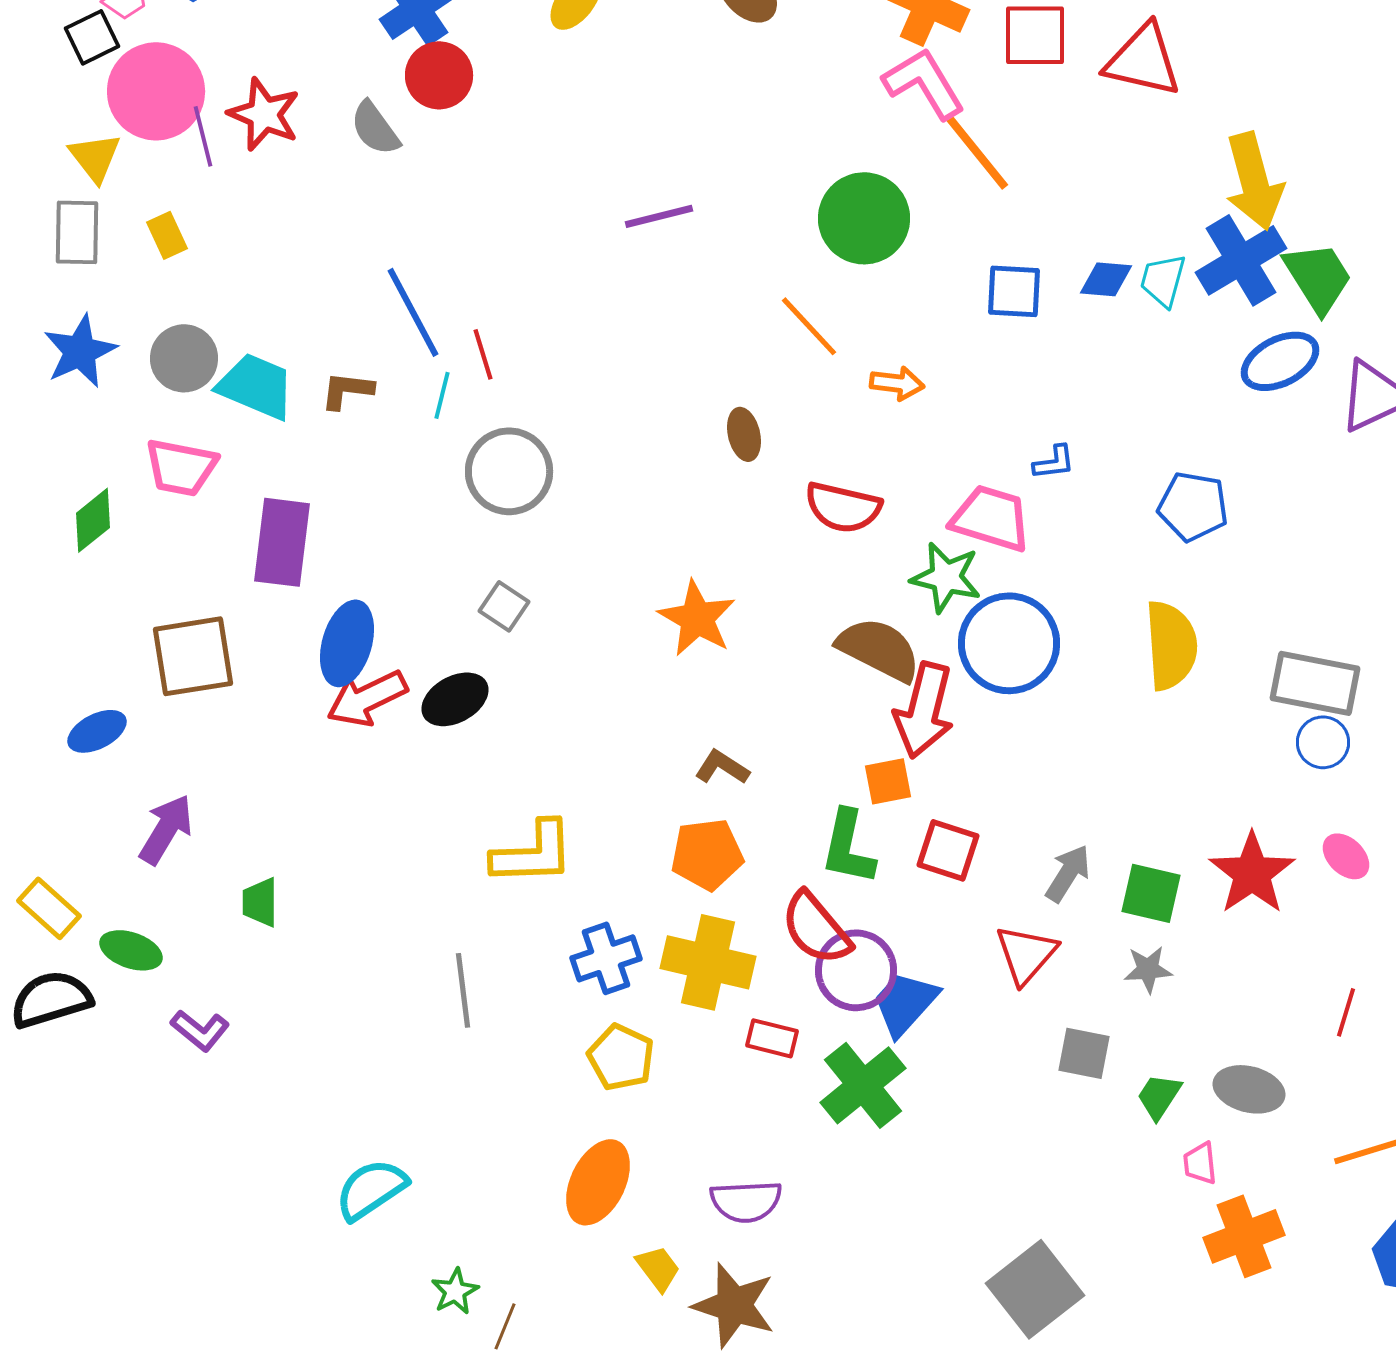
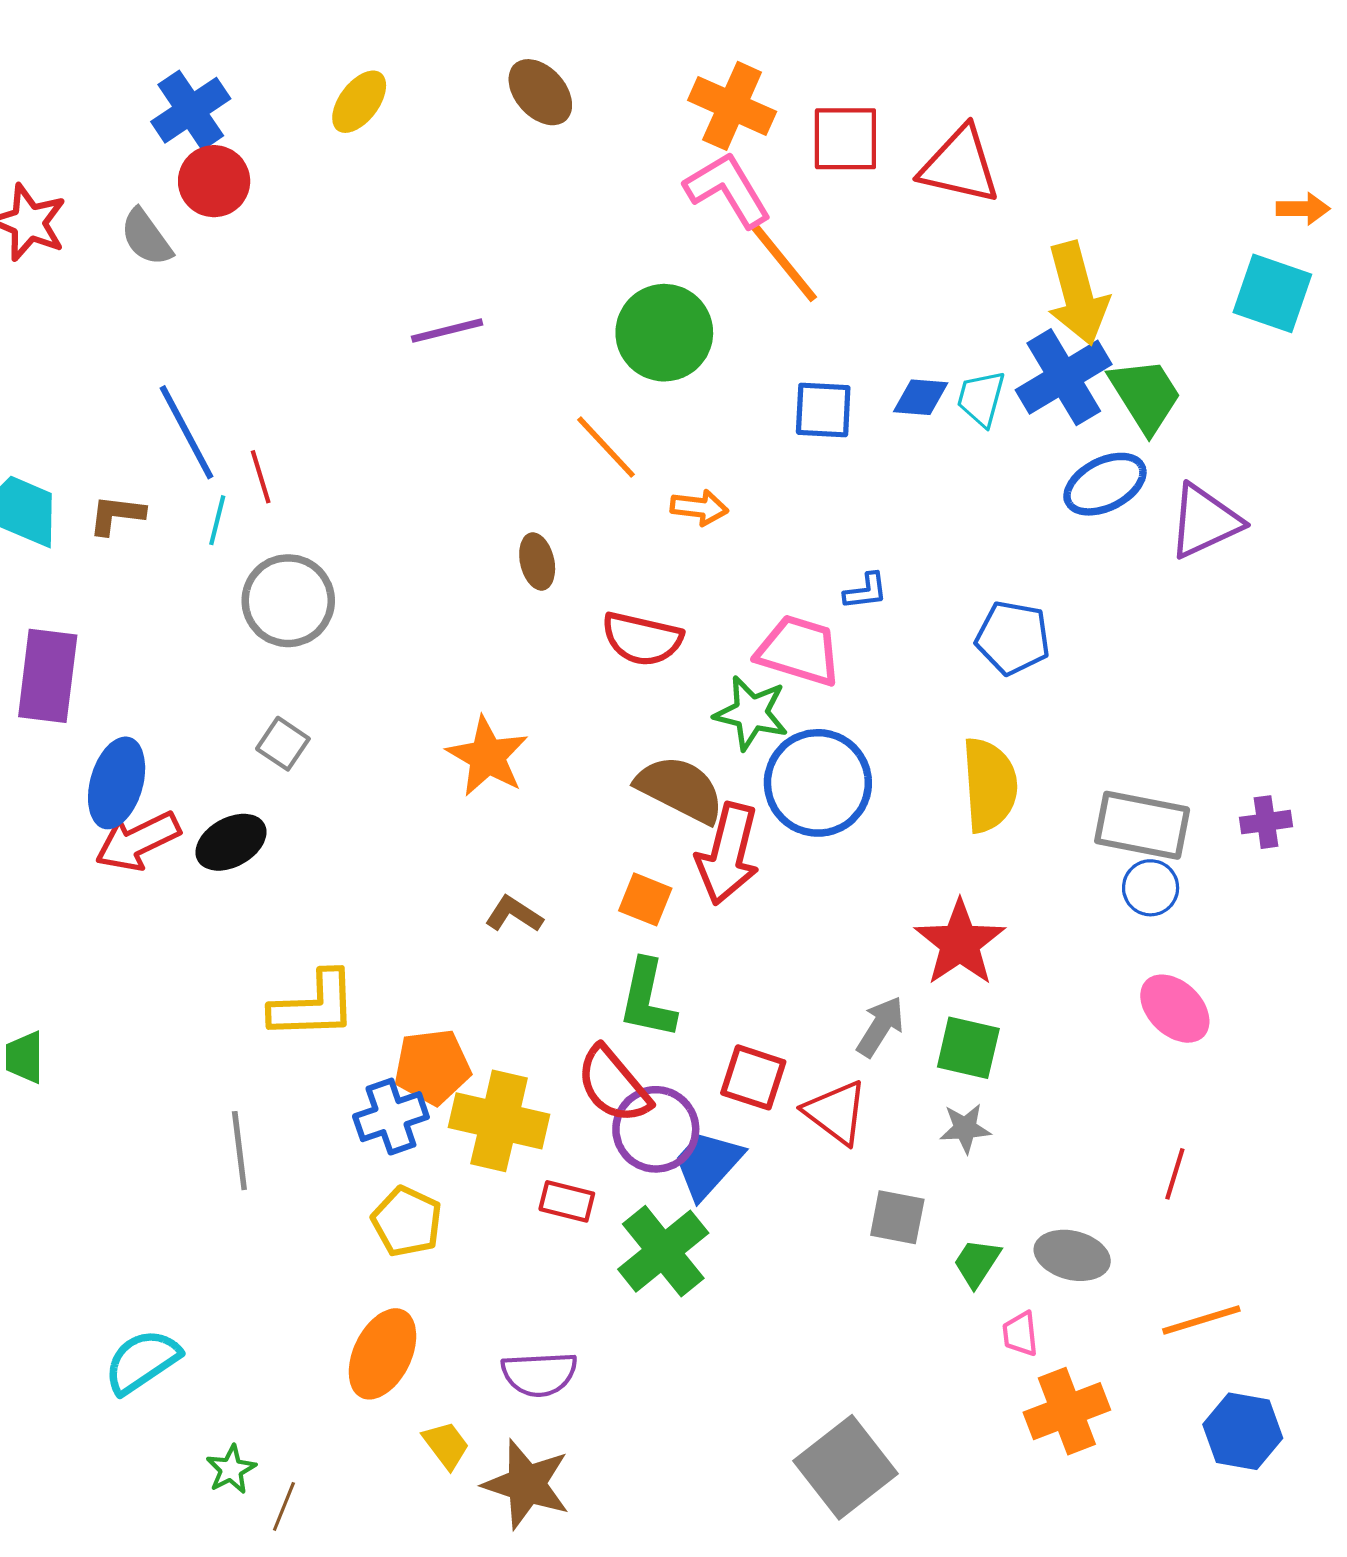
orange square: (888, 781) -> (645, 899), moved, turned 33
red square: (948, 850) -> (753, 1077), moved
orange pentagon: (707, 854) -> (432, 1067), moved
pink ellipse: (1346, 856) -> (1175, 1009), size x1.4
red star: (1252, 873) -> (960, 943), moved
red triangle: (1026, 954) -> (836, 1112), turned -34

